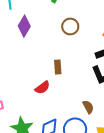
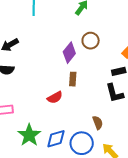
purple diamond: (24, 26) -> (69, 53), moved

